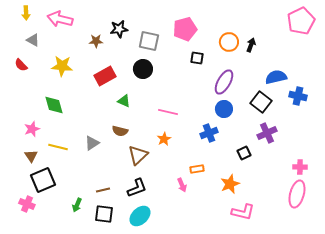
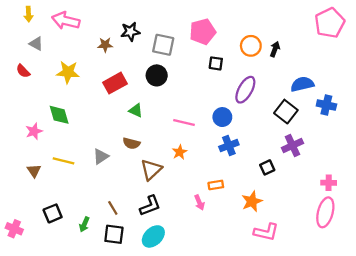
blue circle: (224, 109) -> (222, 117), moved
pink star: (32, 129) -> (34, 131), moved
black square: (43, 180) -> (53, 213), moved, size x0.7
brown line: (103, 190) -> (113, 208), turned 72
pink cross: (27, 204) -> (14, 229), moved

